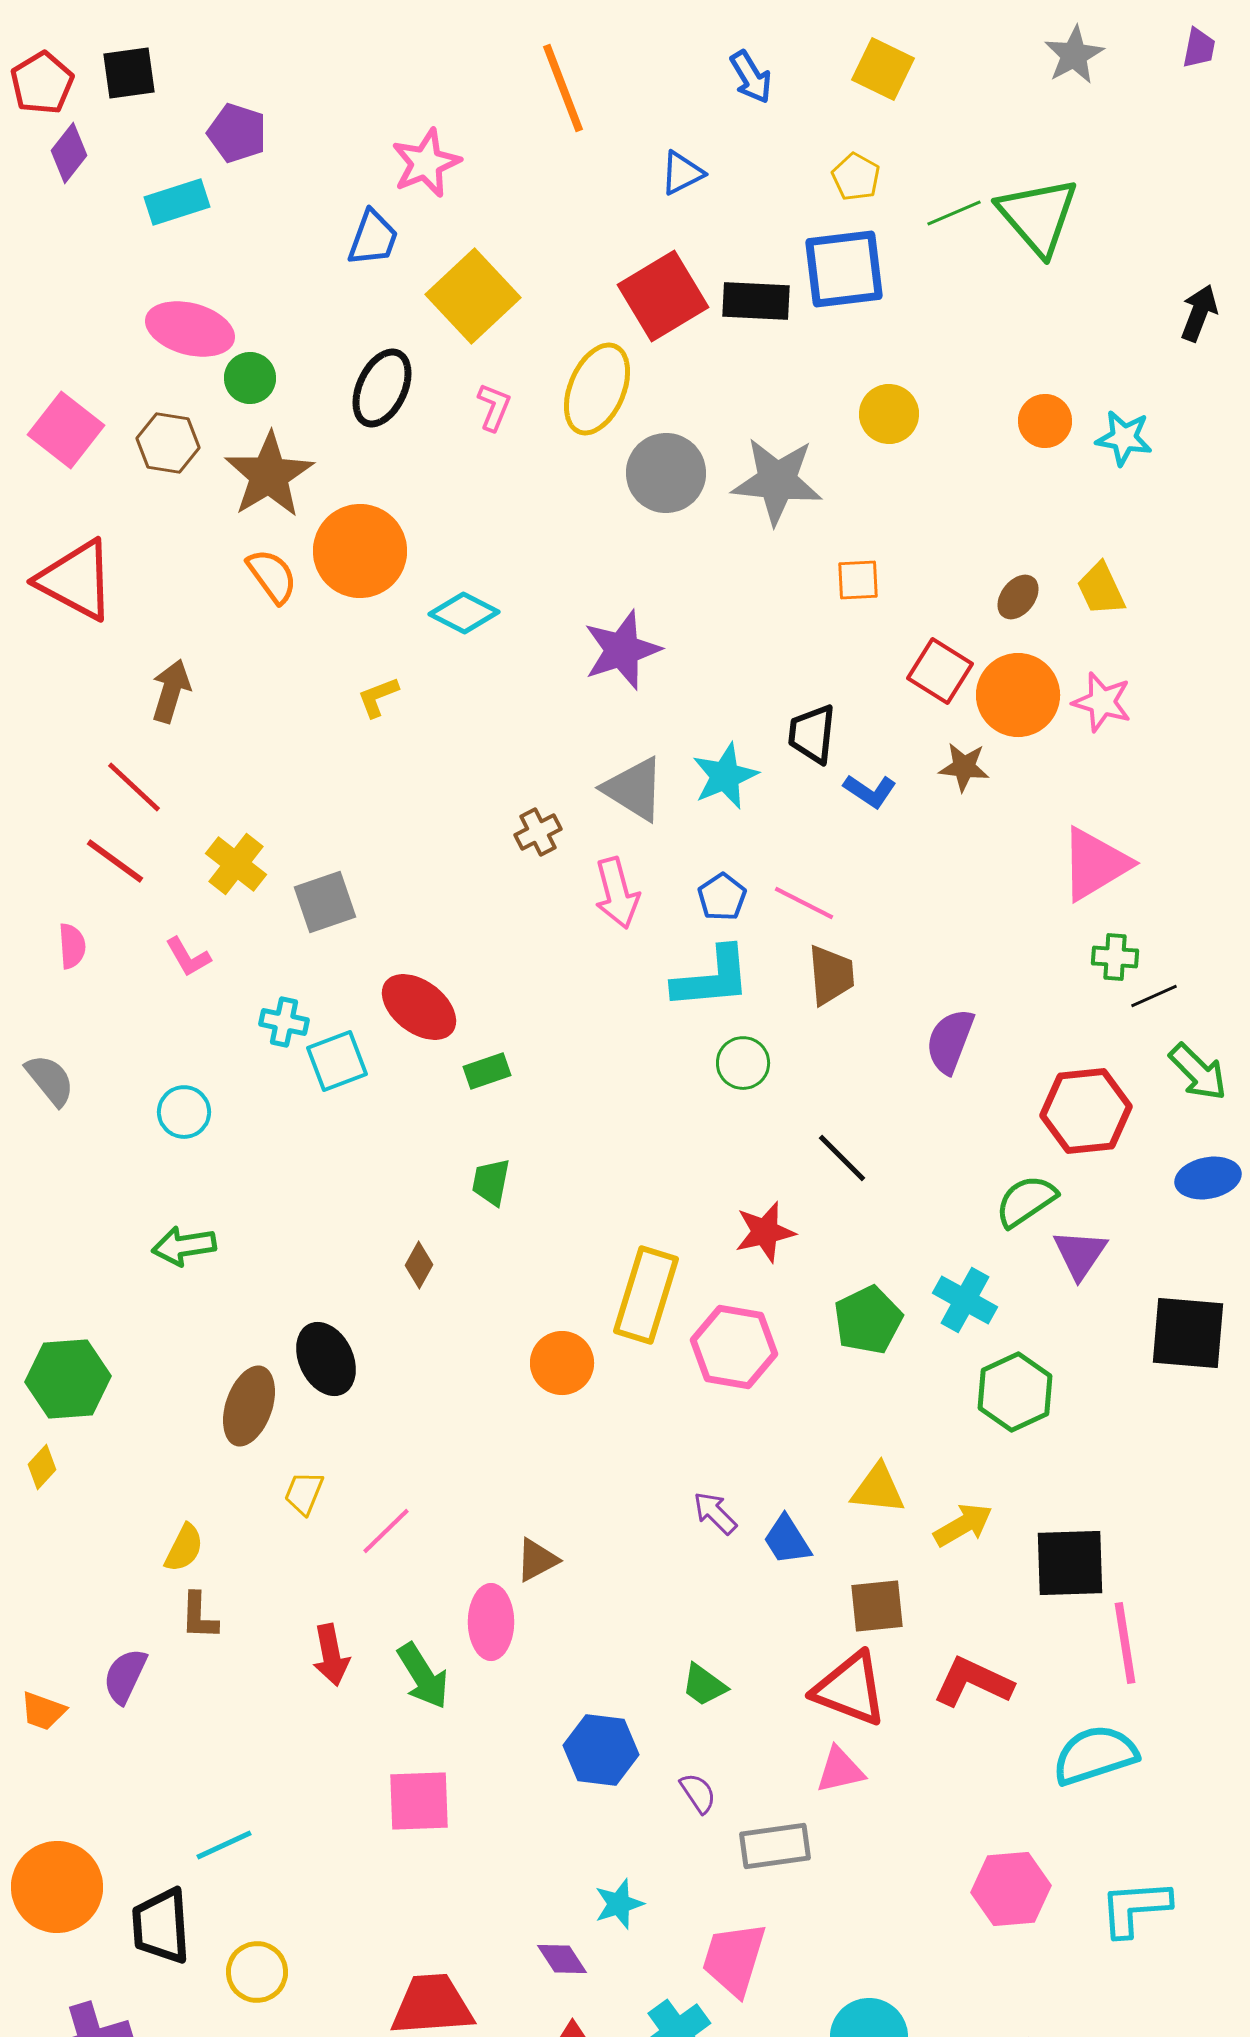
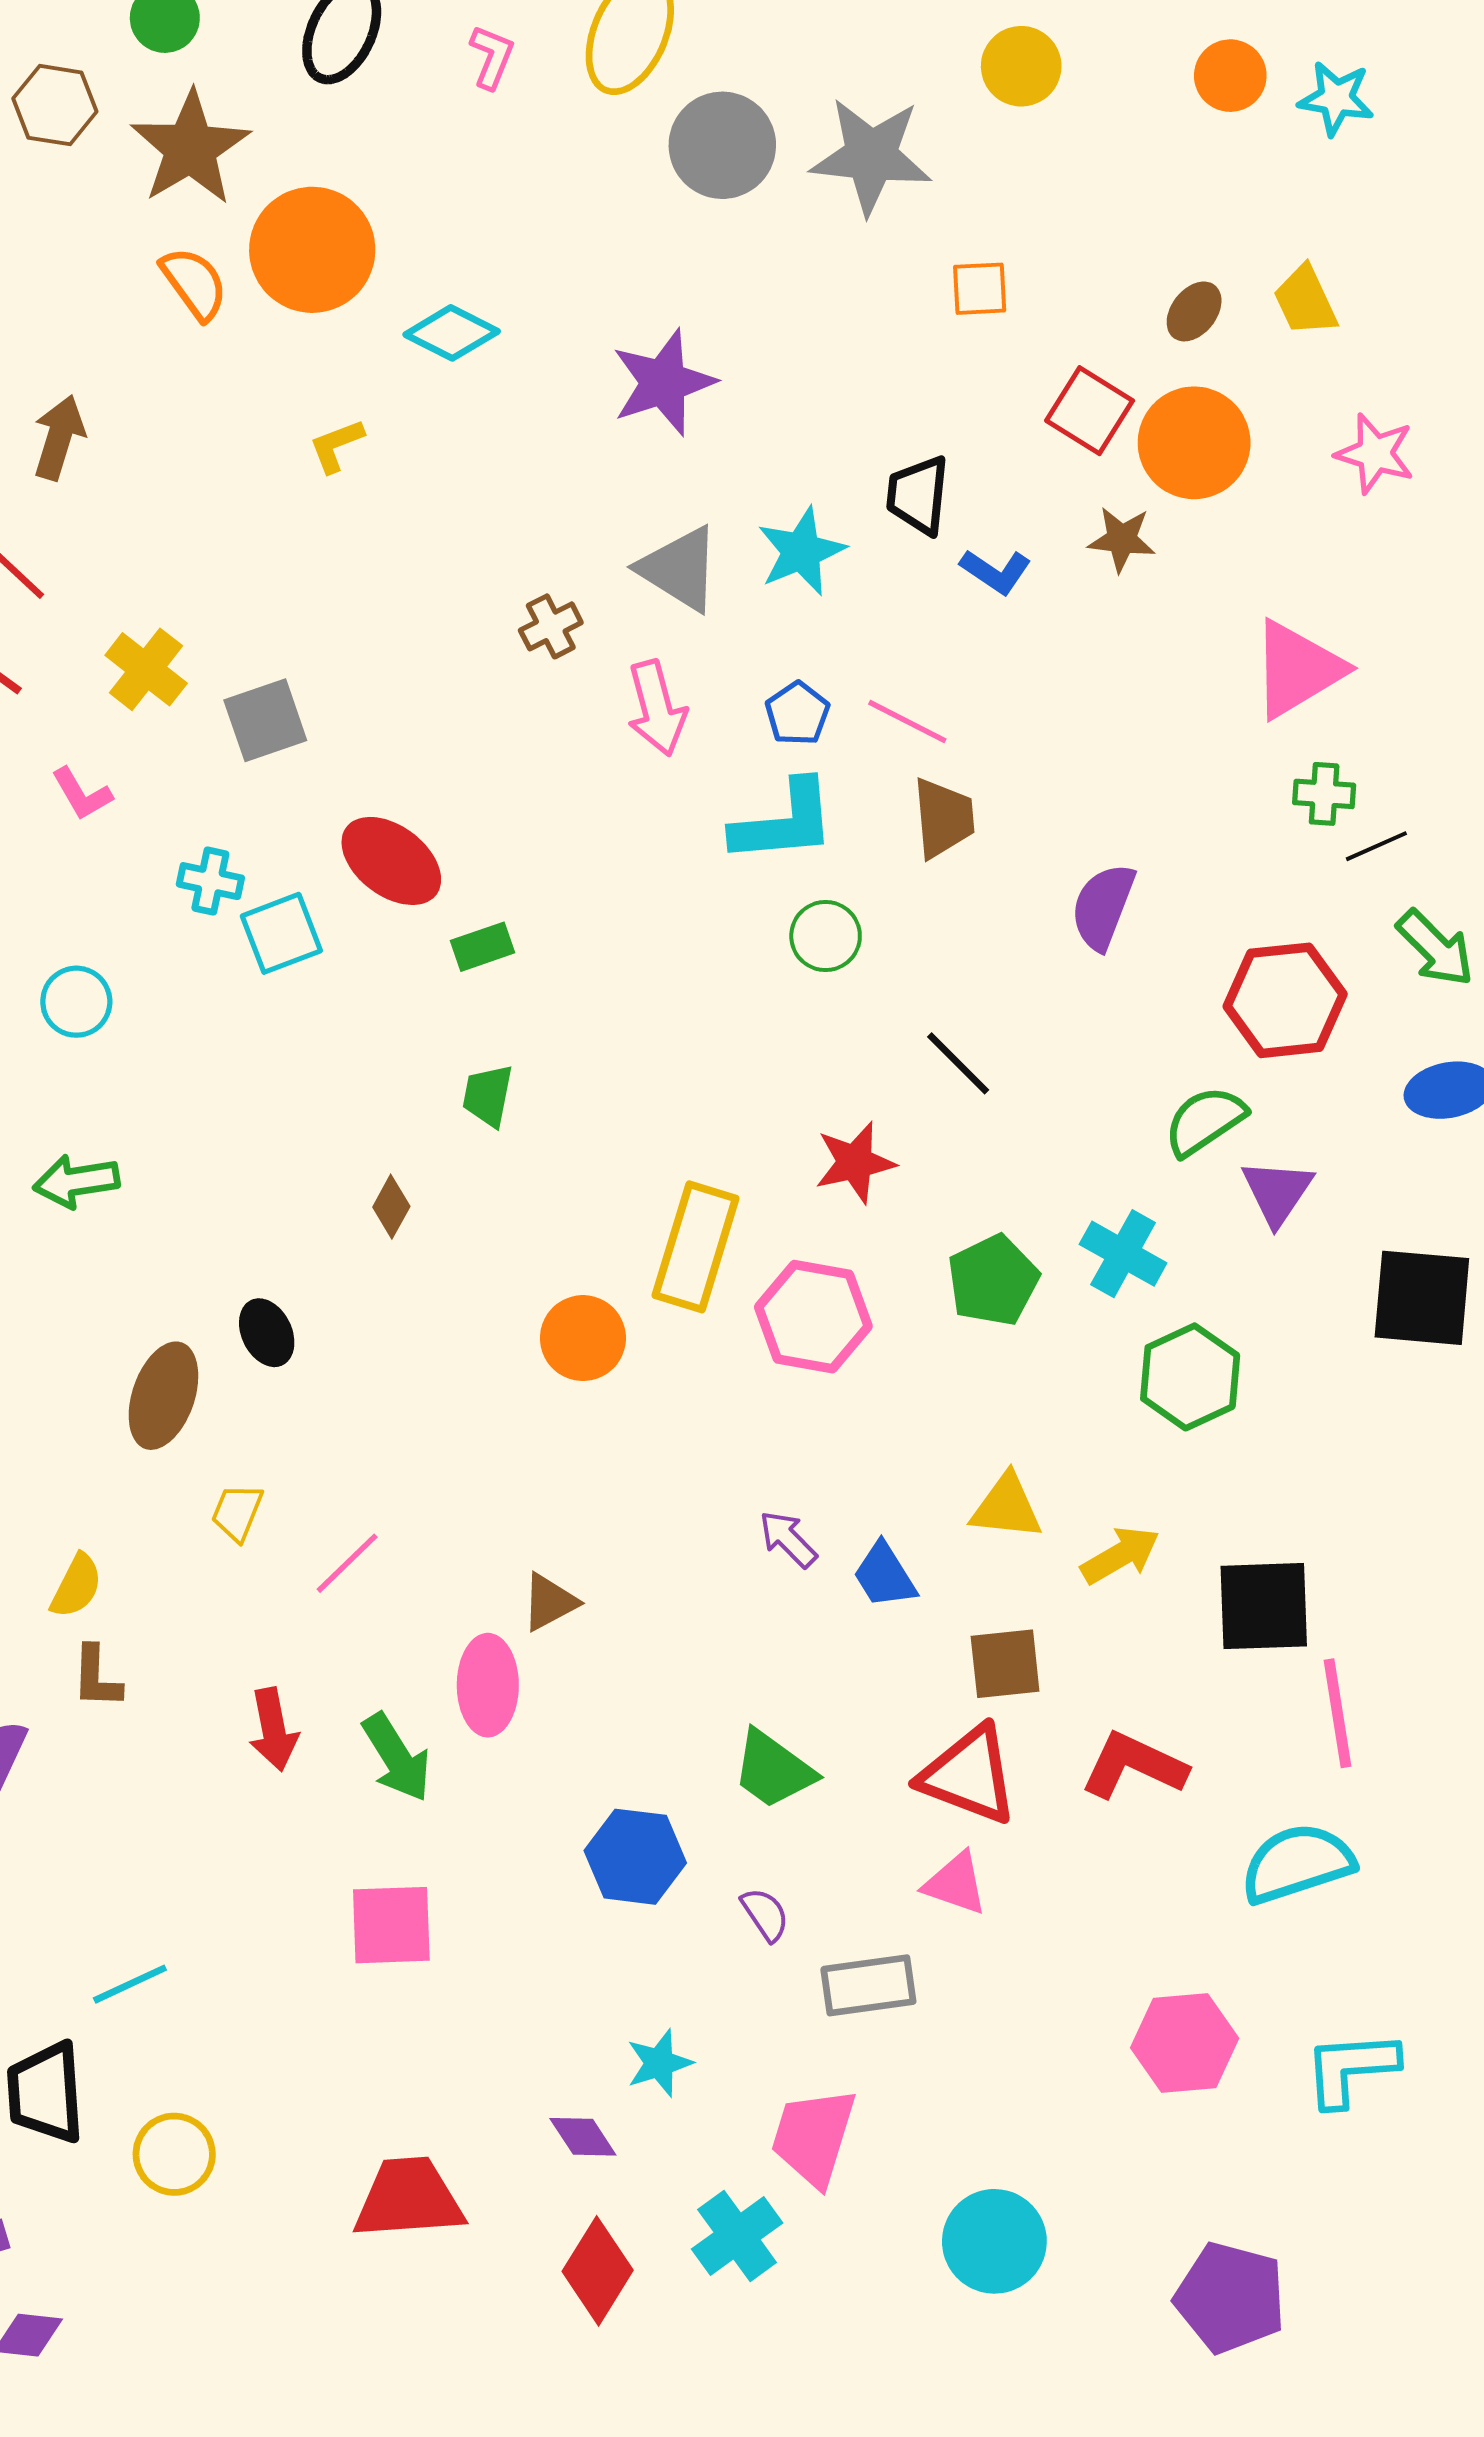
pink star: (1102, 702) -> (1375, 454), moved
black ellipse: (326, 1359) -> (267, 1333), size x0.7
green trapezoid: (704, 1685) -> (773, 1770), size x1.4
pink triangle: (840, 1770) -> (956, 1884), turned 32

